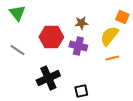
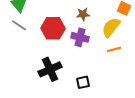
gray line: (17, 50) -> (19, 25), moved

